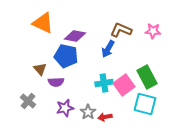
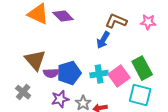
purple diamond: (75, 36) -> (63, 16), moved, turned 35
blue pentagon: (66, 56) -> (69, 73), moved, turned -30
brown triangle: (40, 69) -> (35, 60), size x1.6

